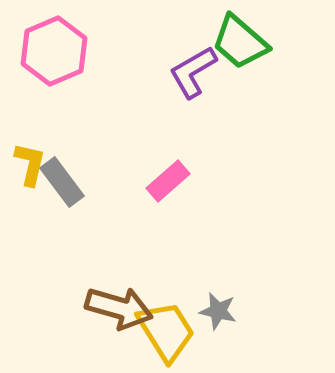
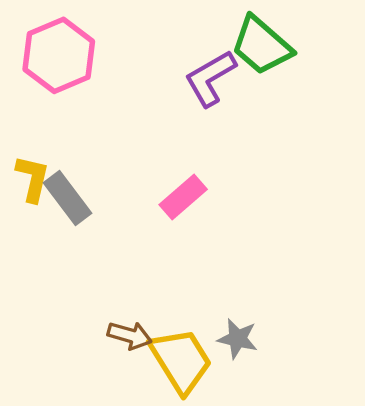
brown arrow: (119, 308) -> (130, 335), size x0.6

